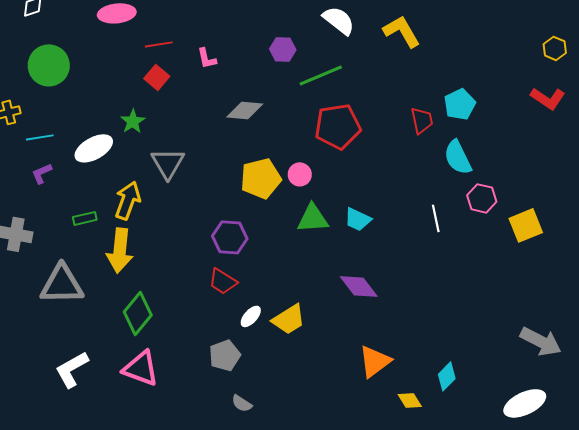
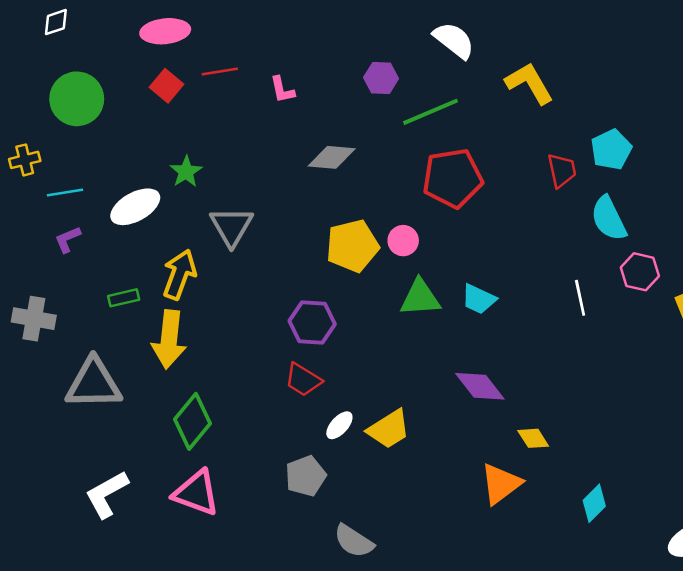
yellow L-shape: (402, 31) -> (529, 83), moved
red square: (157, 77) -> (166, 86), moved
yellow diamond: (410, 400) -> (533, 438), moved
gray semicircle: (242, 403) -> (354, 541), moved, size x1.5

